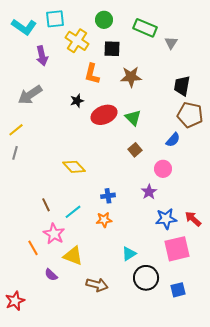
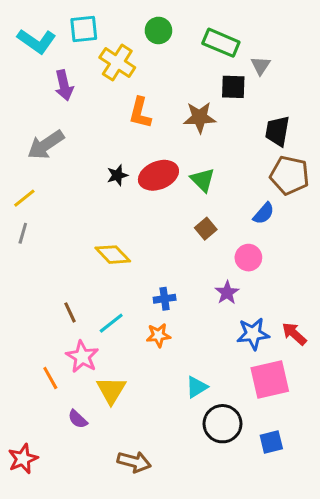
black square: (112, 49) -> (233, 87), moved
black star: (77, 101) -> (117, 175), moved
yellow triangle: (73, 256) -> (111, 390), turned 40
brown arrow: (97, 285) -> (134, 462), moved

